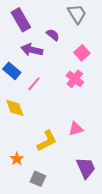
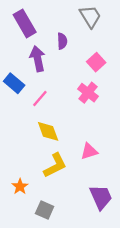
purple semicircle: (53, 35) -> (62, 41), turned 48
purple arrow: (32, 50) -> (38, 59), turned 65
yellow diamond: (15, 108) -> (48, 131), moved

